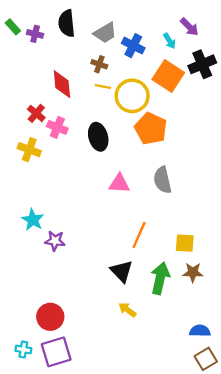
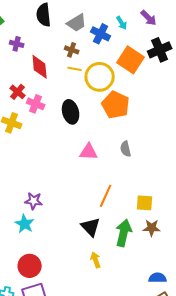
purple cross: (35, 34) -> (17, 44), moved
cyan arrow: (169, 41) -> (122, 23), moved
gray semicircle: (162, 180) -> (126, 149), size x0.7
cyan star: (33, 220) -> (25, 224), moved
yellow arrow: (127, 310) -> (96, 260), turned 35

